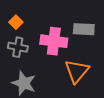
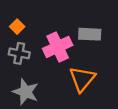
pink cross: (54, 41) -> (58, 47), turned -32

